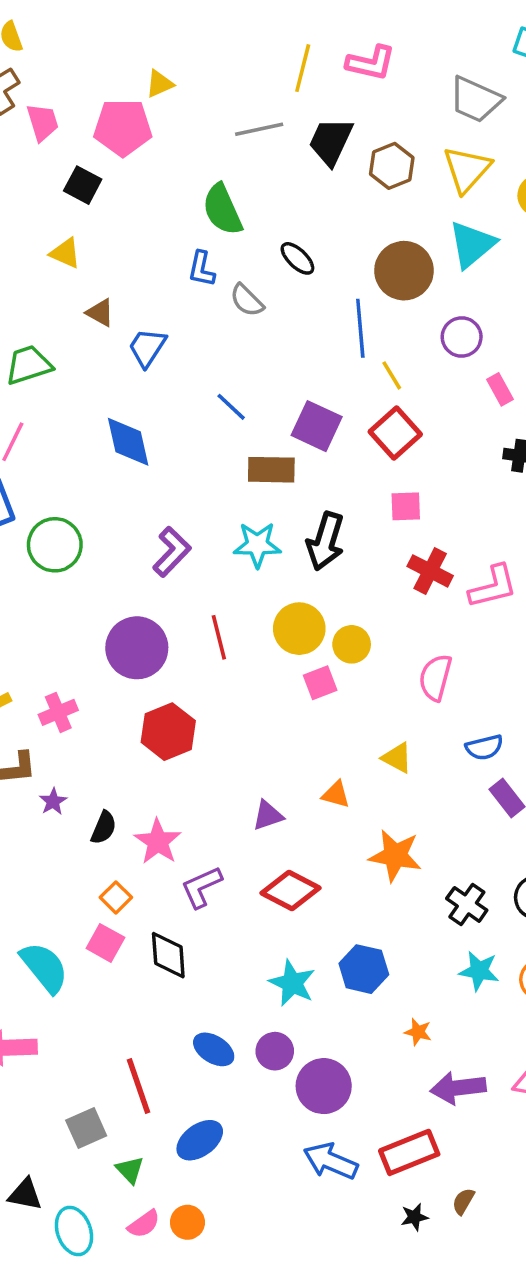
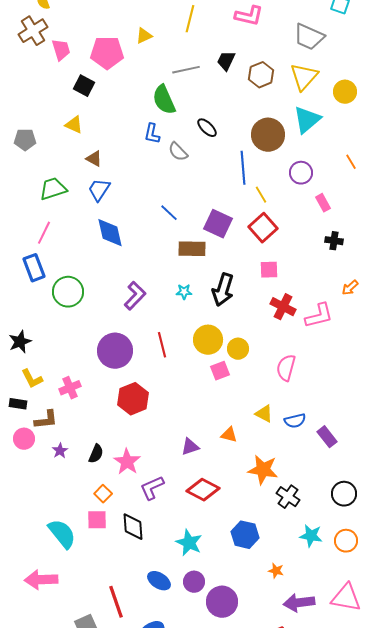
yellow line: (303, 68) -> (190, 19), moved
yellow triangle: (160, 84) -> (144, 36), moved
gray line: (259, 129) -> (186, 70), moved
black trapezoid: (331, 141) -> (226, 61), size x0.7
blue trapezoid: (147, 347) -> (99, 190), moved
cyan star: (257, 545) -> (184, 292), size x0.6
blue semicircle: (484, 747) -> (295, 421), moved
purple star: (53, 801) -> (60, 451), moved
black cross: (467, 904) -> (288, 497), moved
pink square: (105, 943) -> (97, 520), turned -30
cyan star: (292, 983) -> (189, 543), moved

